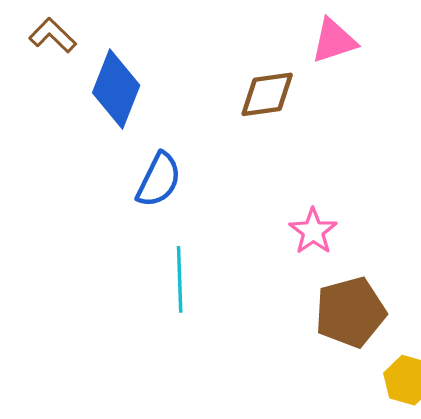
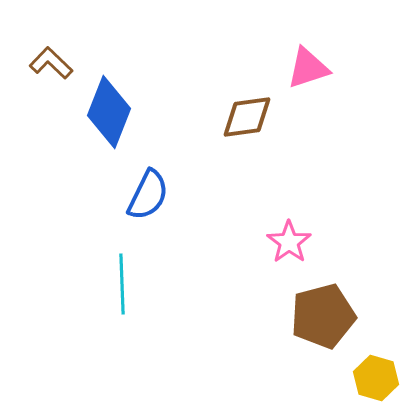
cyan line: (180, 279) -> (122, 284), moved

